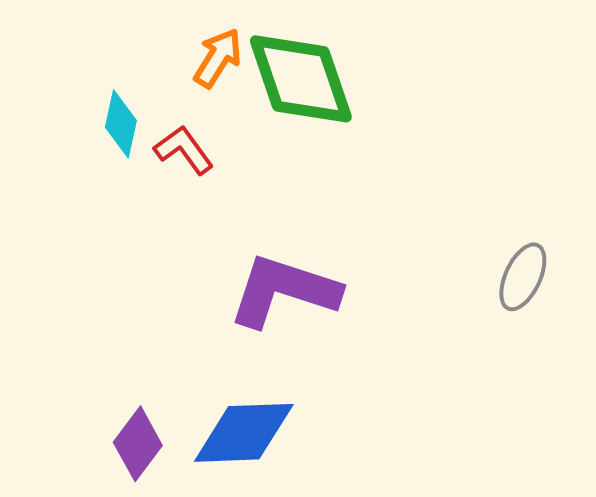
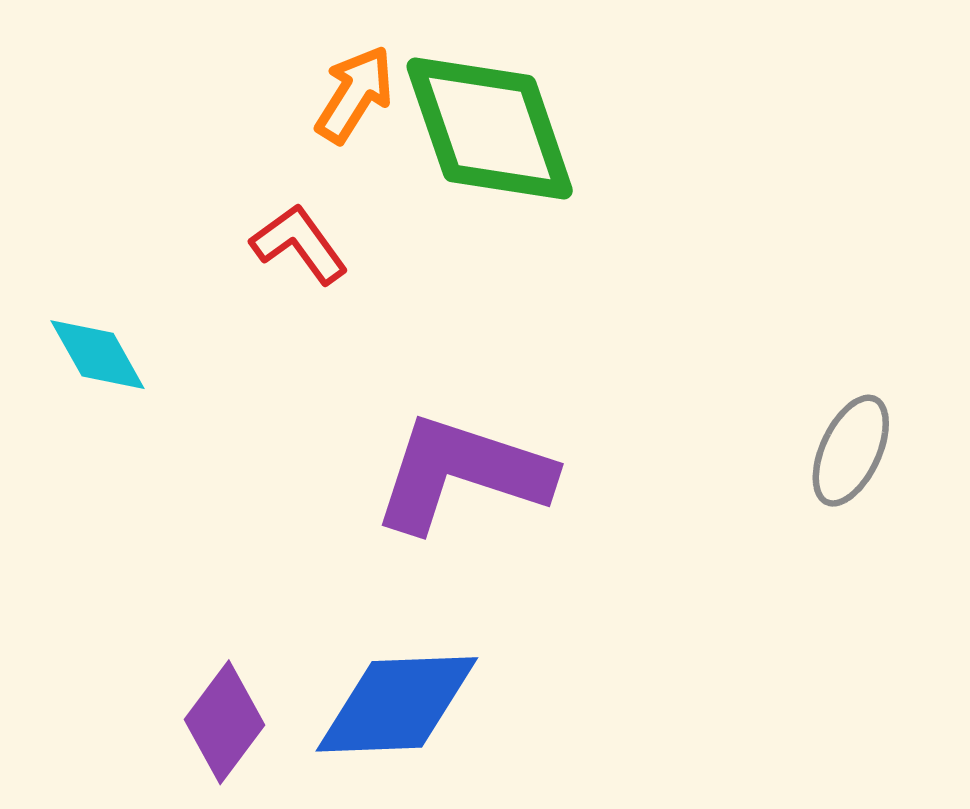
cyan diamond: (121, 124) -> (98, 355), moved, turned -42

